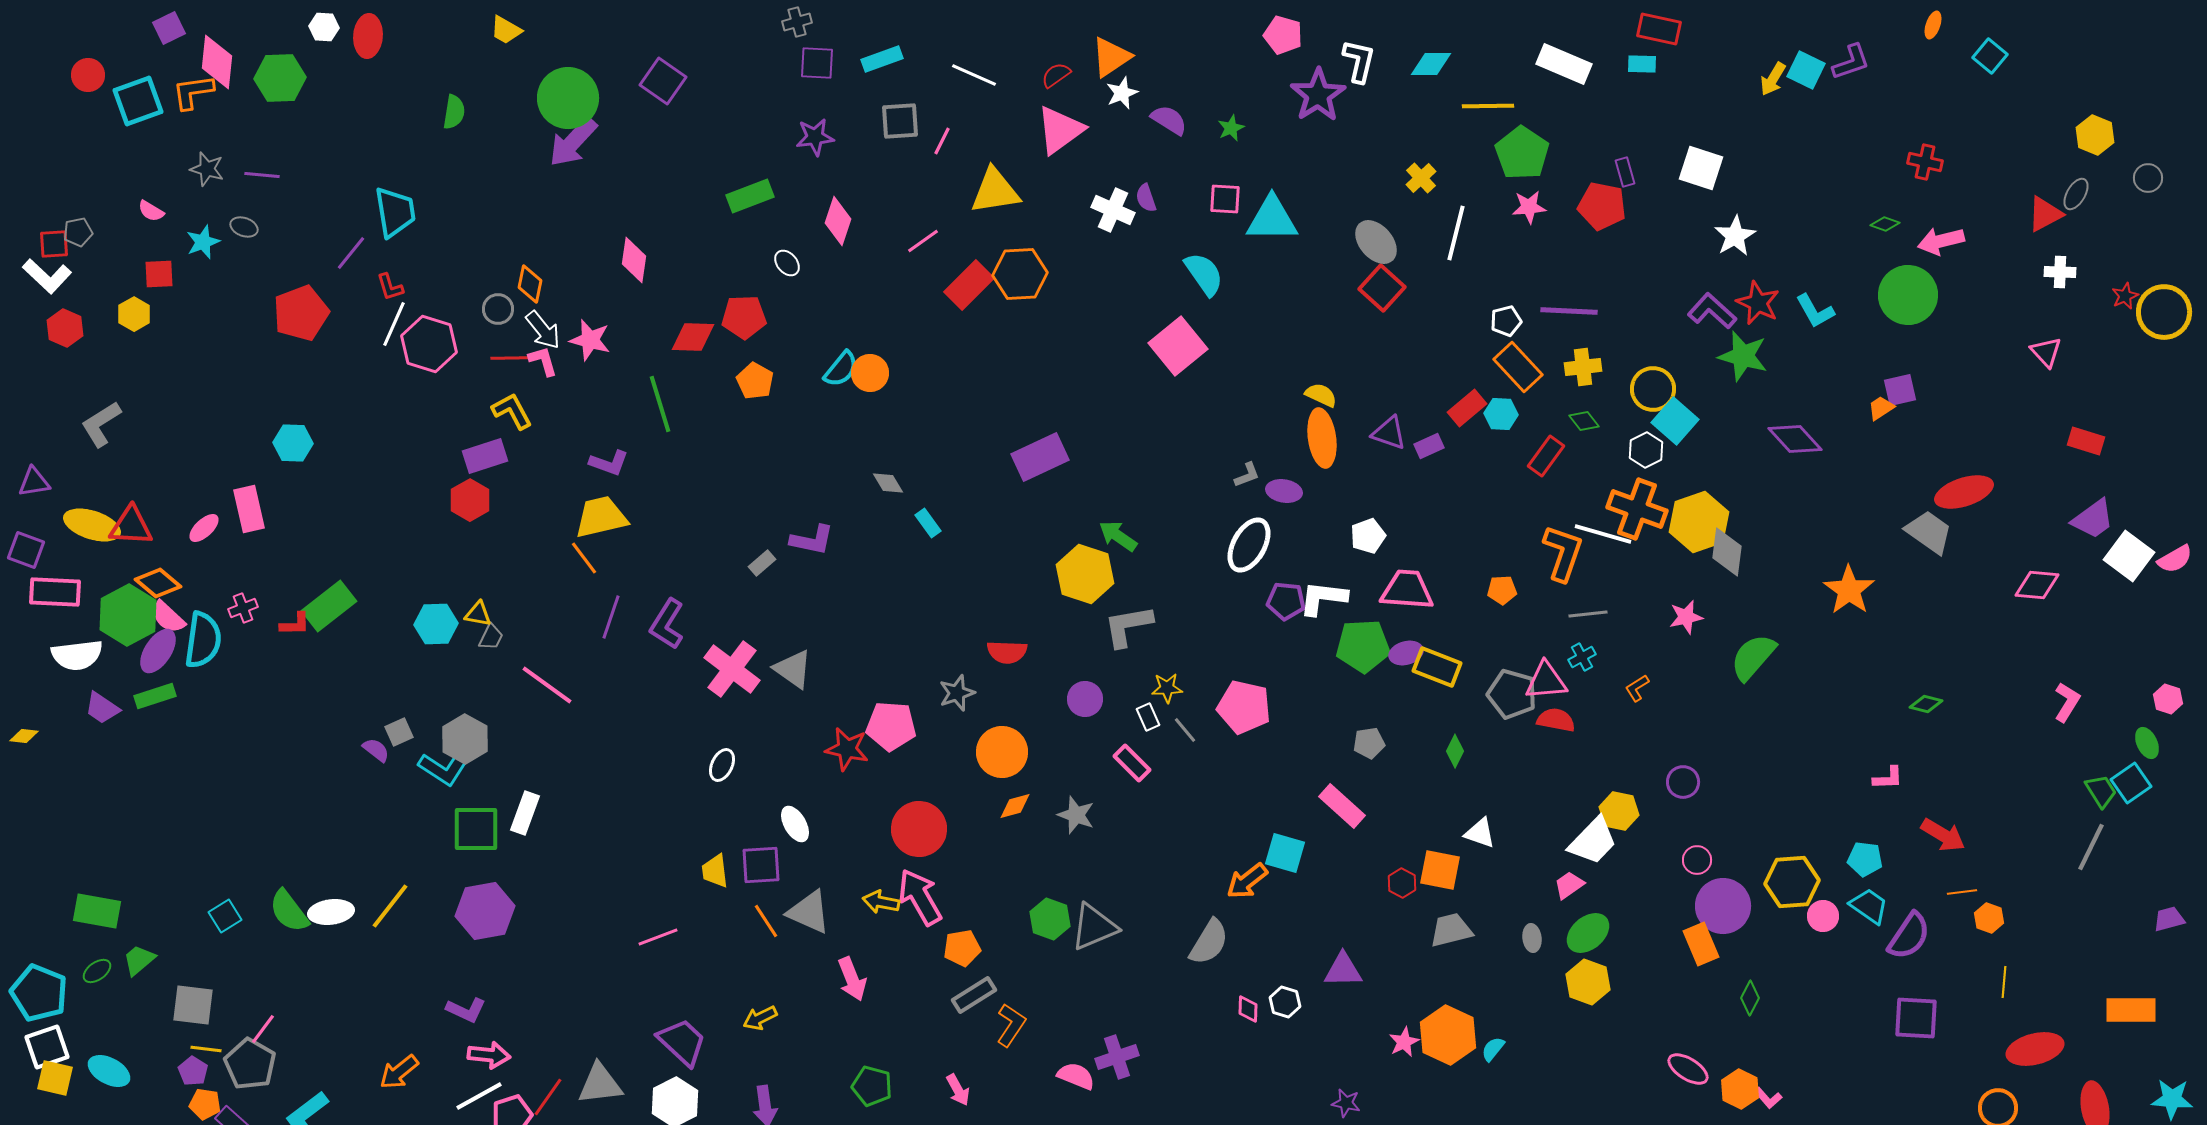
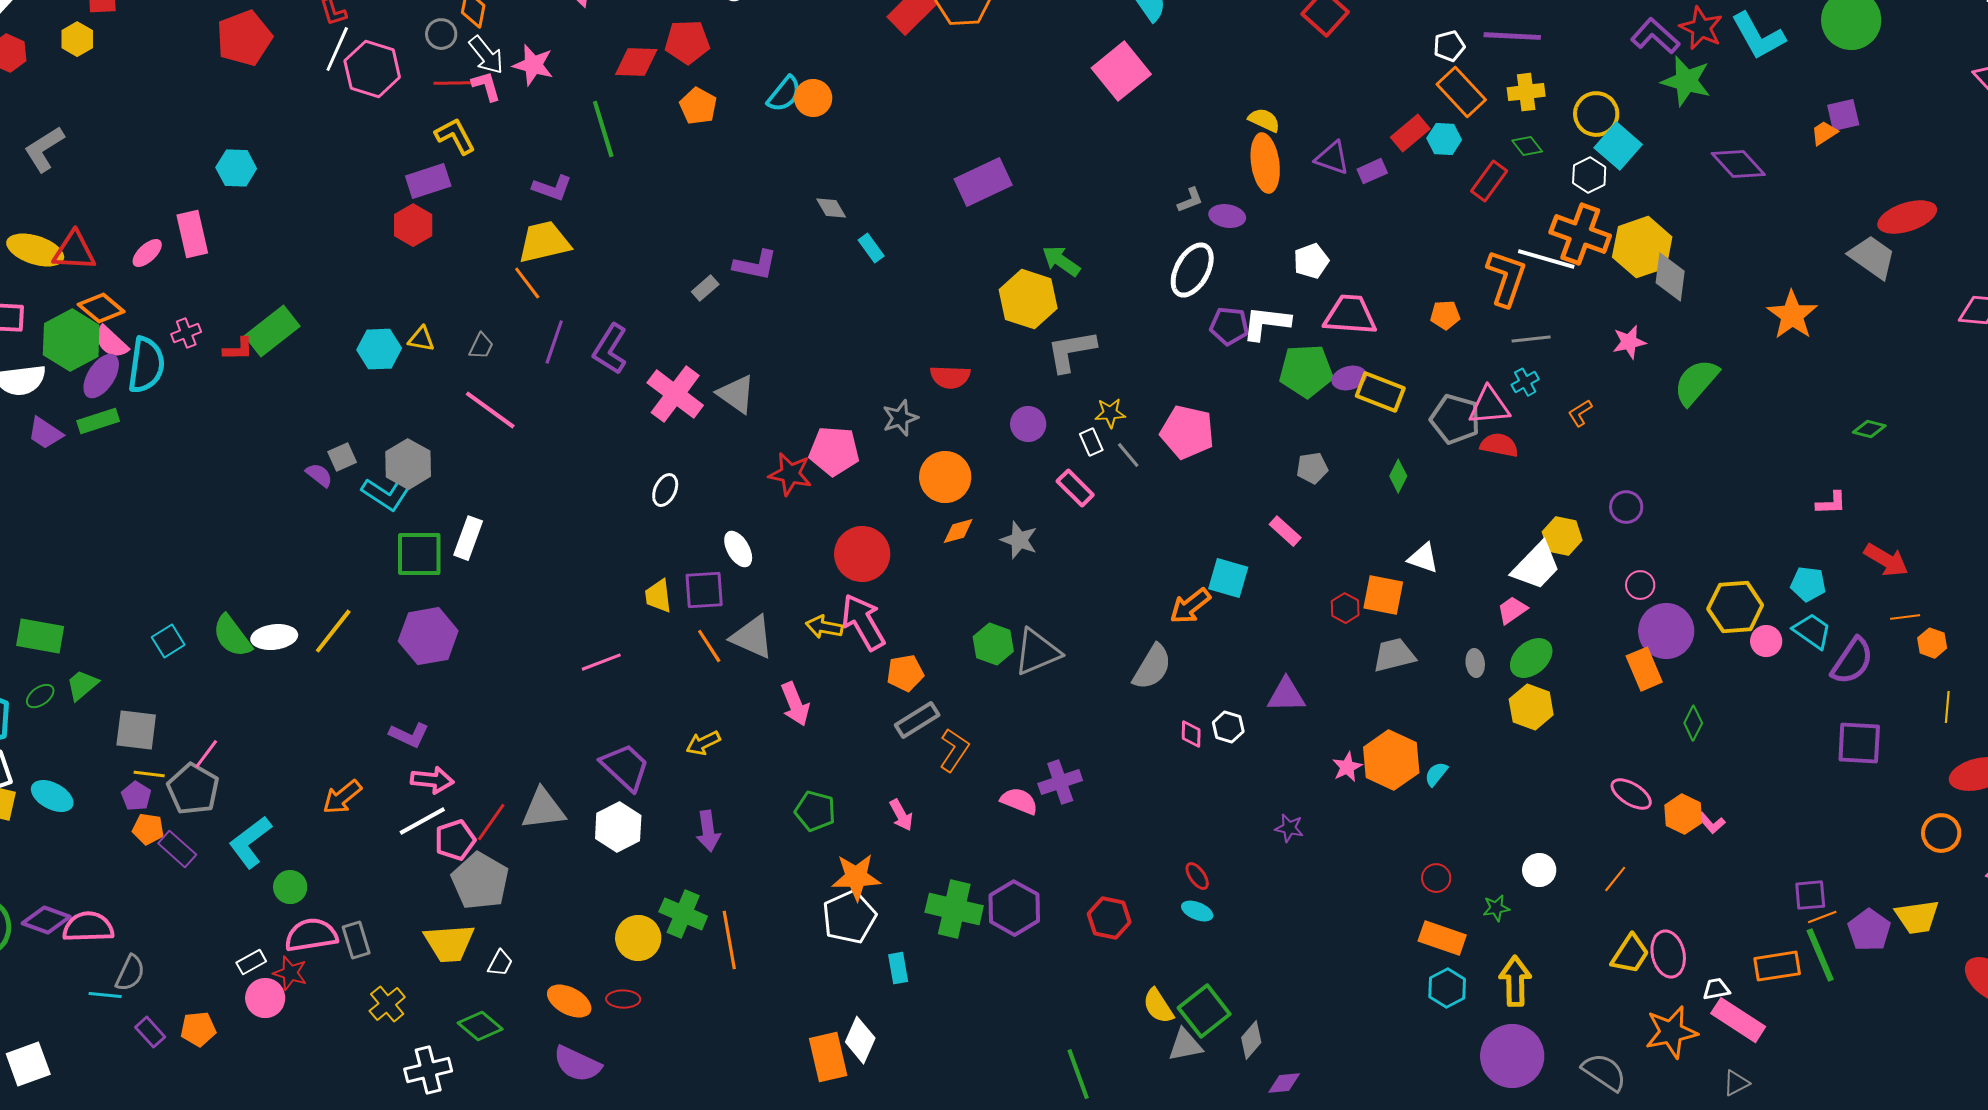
cyan L-shape: (1815, 311) -> (1758, 36), size x1.4
gray trapezoid: (491, 637) -> (481, 346), moved
pink rectangle: (1342, 806) -> (1285, 531), size x0.7

